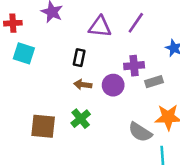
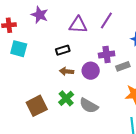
black rectangle: (79, 58) -> (63, 50), turned 64
brown square: (43, 126) -> (37, 106), turned -30
gray semicircle: (140, 132) -> (89, 106), moved

